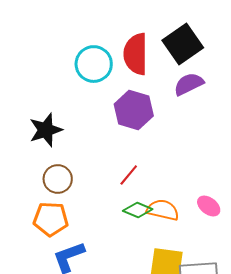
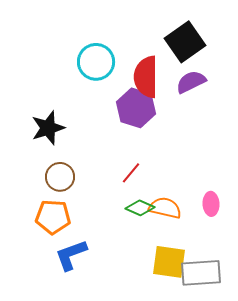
red semicircle: (136, 54) -> (146, 77), moved
pink ellipse: (209, 206) -> (211, 204), turned 50

